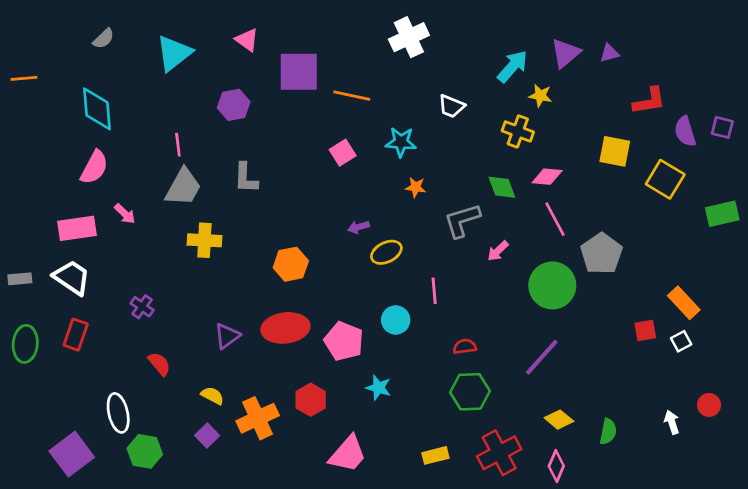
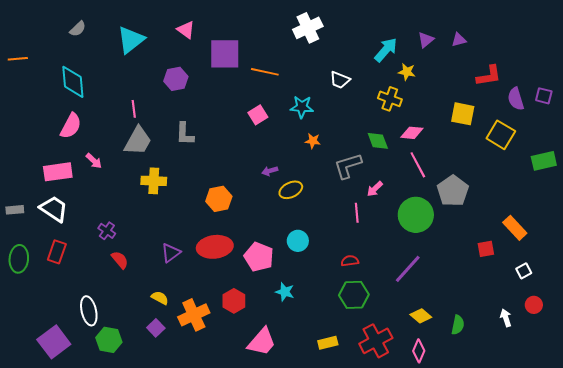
purple triangle: (566, 53) -> (426, 40), size x0.7
pink line: (434, 291) -> (357, 213), moved
white square: (681, 341) -> (524, 271), moved
red semicircle: (159, 364) -> (120, 260), moved

